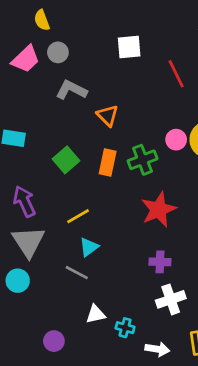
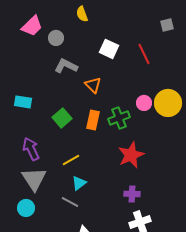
yellow semicircle: (42, 20) -> (82, 14), moved
white square: (129, 47) -> (109, 49), moved, turned 30
pink trapezoid: (26, 59) -> (32, 26), moved

